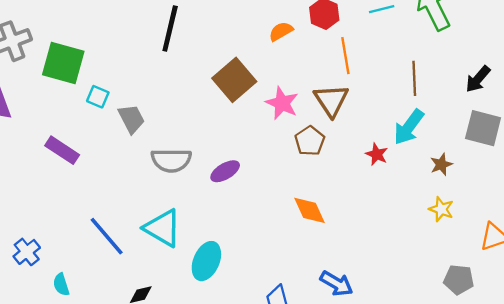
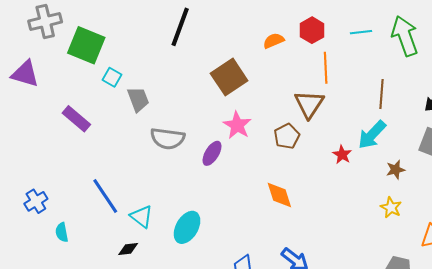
pink star: (282, 103) -> (237, 125), moved
purple ellipse: (225, 171) -> (212, 153), turned -35
cyan triangle: (163, 228) -> (141, 217), moved, size x0.7

